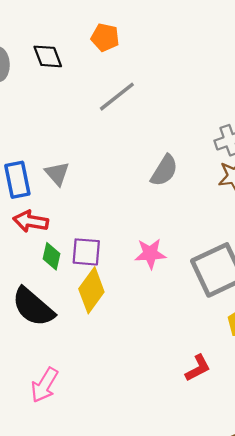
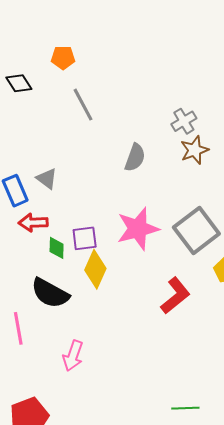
gray line: (117, 97) -> (83, 105), turned -68
pink star: (150, 254) -> (138, 229), size x1.6
red L-shape: (198, 368) -> (175, 296), moved, size x1.5

